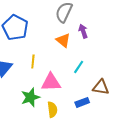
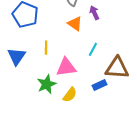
brown triangle: (101, 87) -> (117, 68), size x1.4
yellow semicircle: (52, 110) -> (70, 95), turned 49

